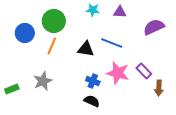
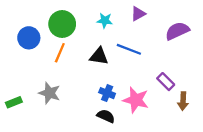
cyan star: (93, 10) -> (105, 21), moved
purple triangle: (120, 12) -> (138, 14), turned -32
pink star: (118, 73) -> (136, 100), moved
gray star: (43, 81) -> (49, 93), turned -30

